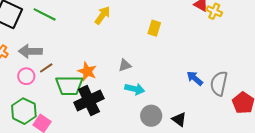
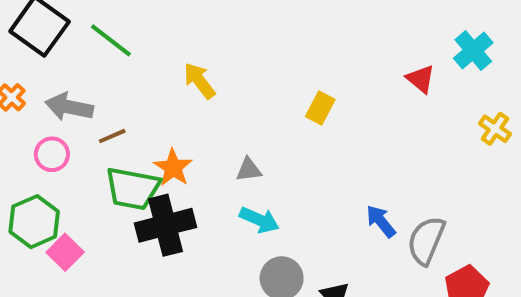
yellow cross: (214, 11) -> (495, 129), moved
yellow arrow: (102, 15) -> (199, 81), moved, turned -84
brown line: (46, 68) -> (112, 136), moved

